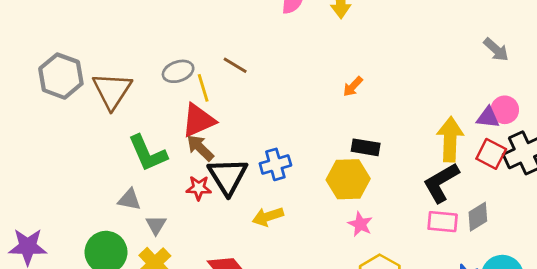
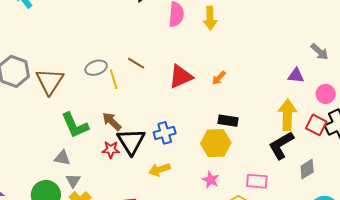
purple triangle: (488, 117) -> (296, 76), moved
red triangle: (198, 120) -> (181, 77), moved
pink rectangle: (443, 222) -> (257, 181), moved
pink star: (360, 224) -> (211, 180), moved
gray triangle: (156, 225) -> (73, 181), moved

